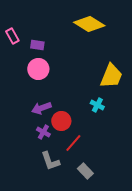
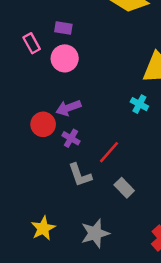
pink rectangle: (12, 36) -> (32, 43), moved
red circle: (61, 121) -> (43, 124), moved

